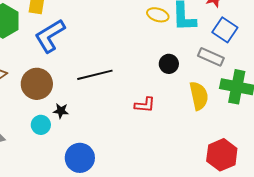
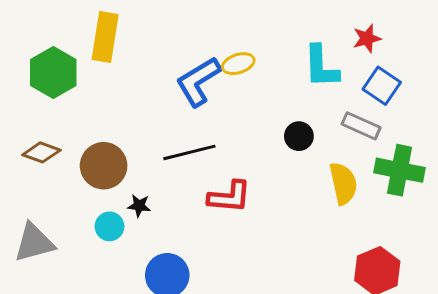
yellow ellipse: (158, 15) -> (238, 64), moved, turned -35
blue L-shape: (50, 36) -> (198, 81), moved
red L-shape: (145, 105) -> (229, 197), moved, size x1.4

